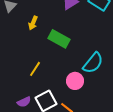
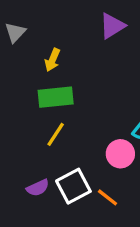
green rectangle: (59, 39) -> (56, 97), moved, turned -35

